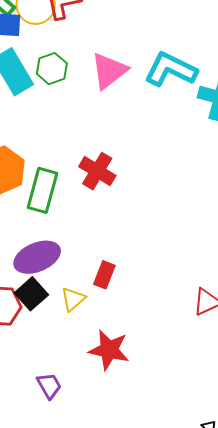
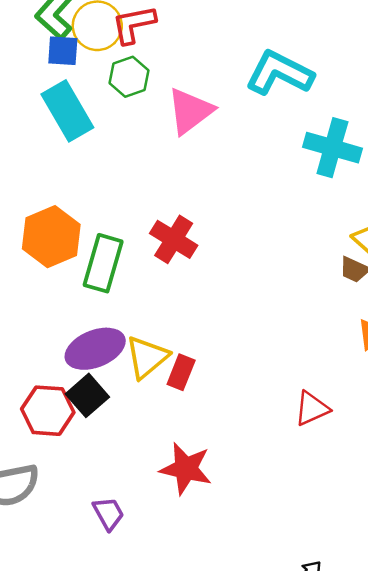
green hexagon: (52, 69) -> (129, 77), moved
cyan L-shape: (171, 69) -> (279, 73), moved
yellow triangle: (73, 299) -> (147, 357), moved, size x1.4

